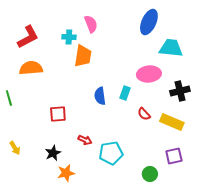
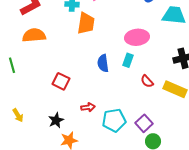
pink ellipse: (149, 74) -> (137, 37), moved
red square: (58, 114) -> (61, 81), turned 30
red arrow: (85, 140) -> (88, 107), turned -32
purple square: (174, 156) -> (144, 123), moved, turned -30

